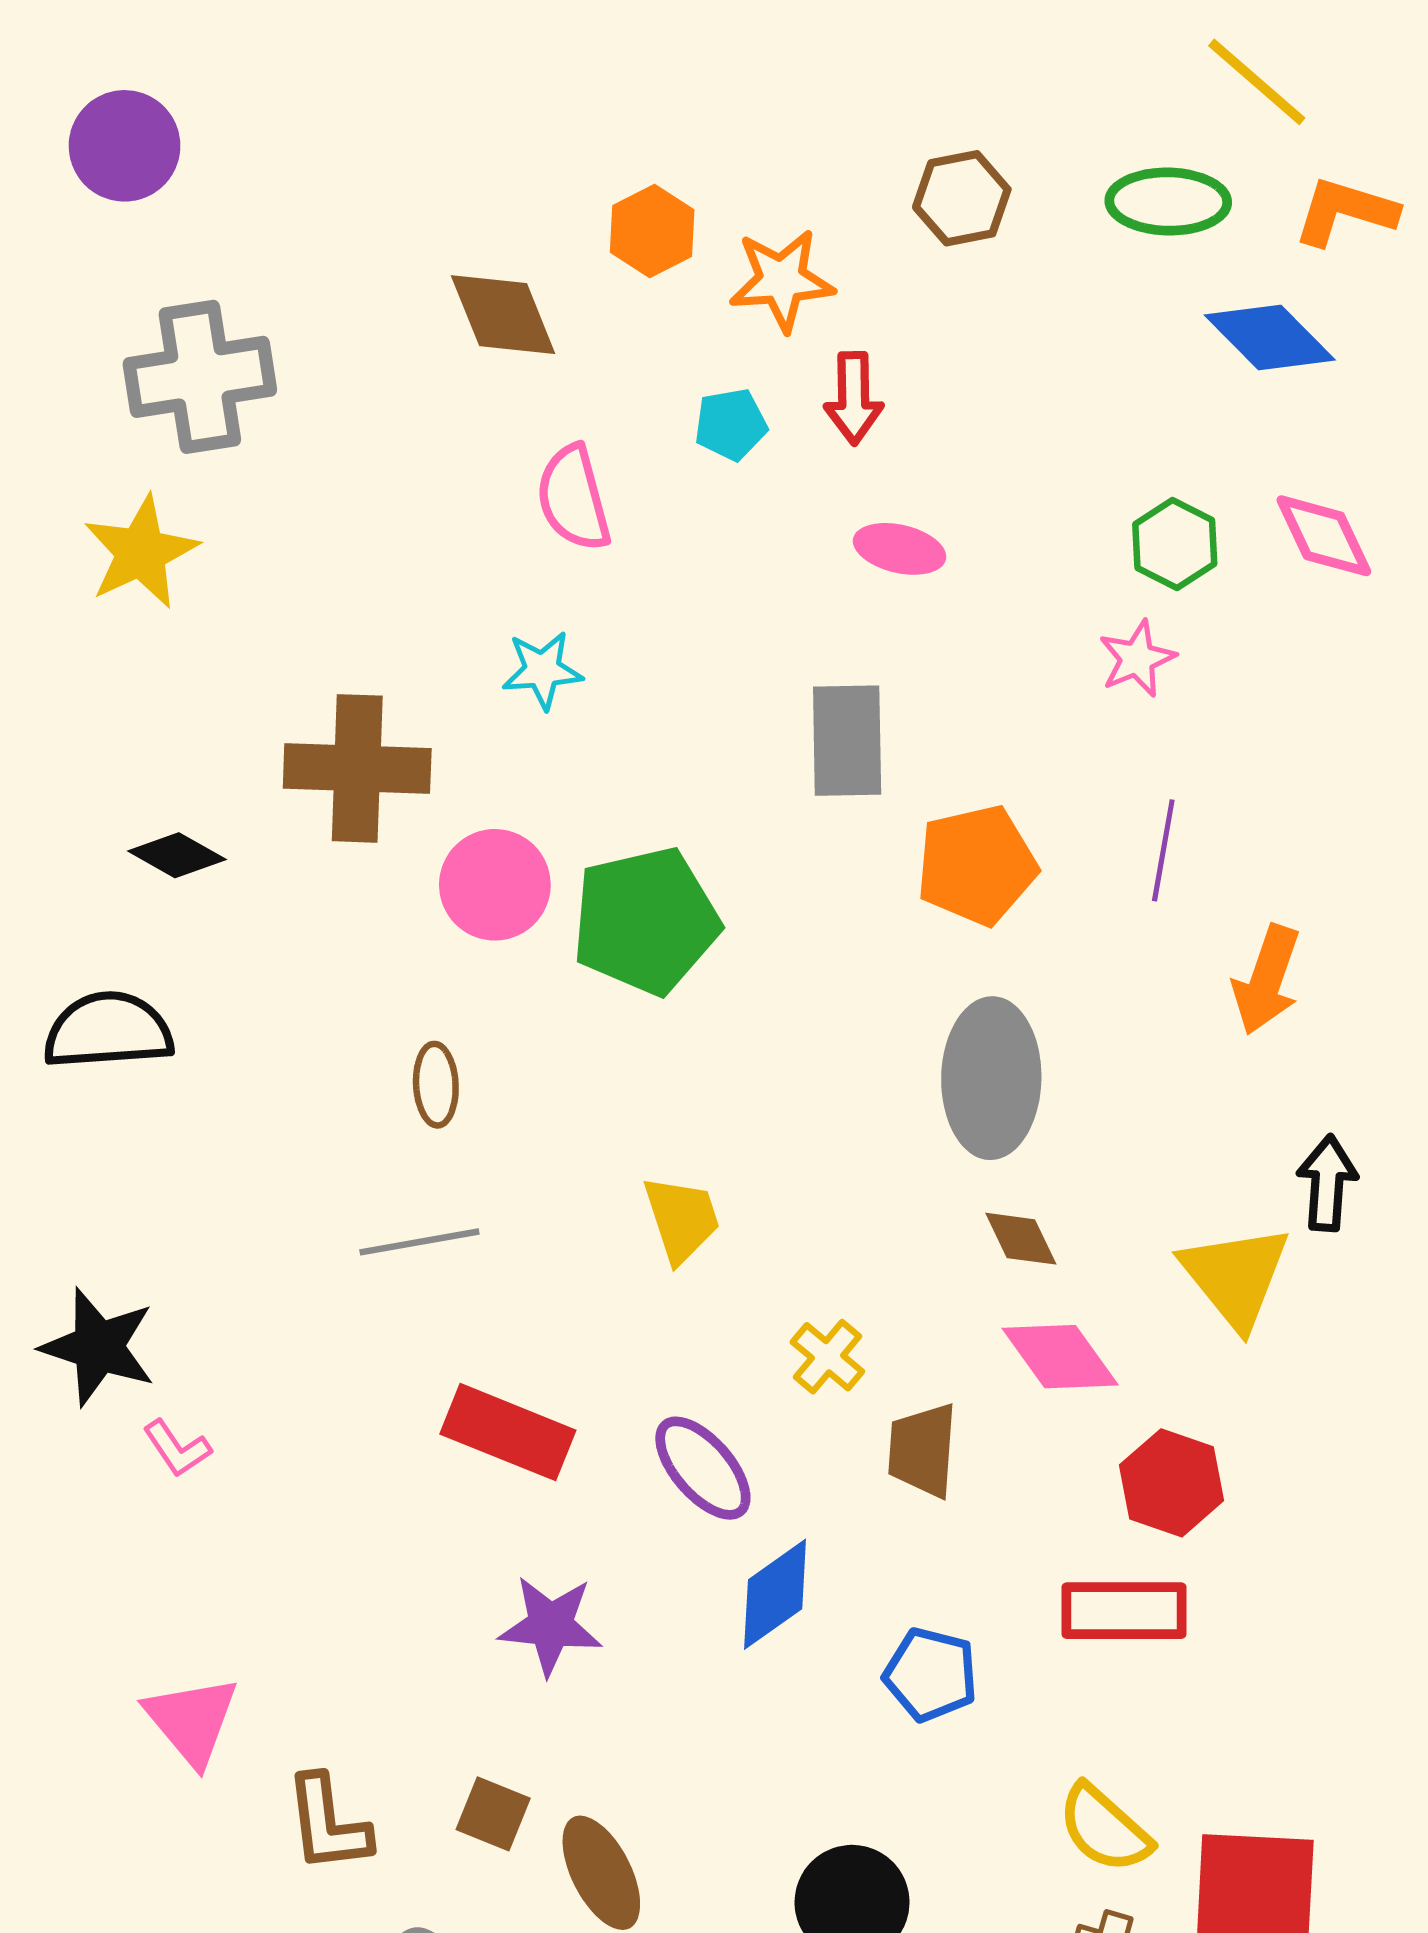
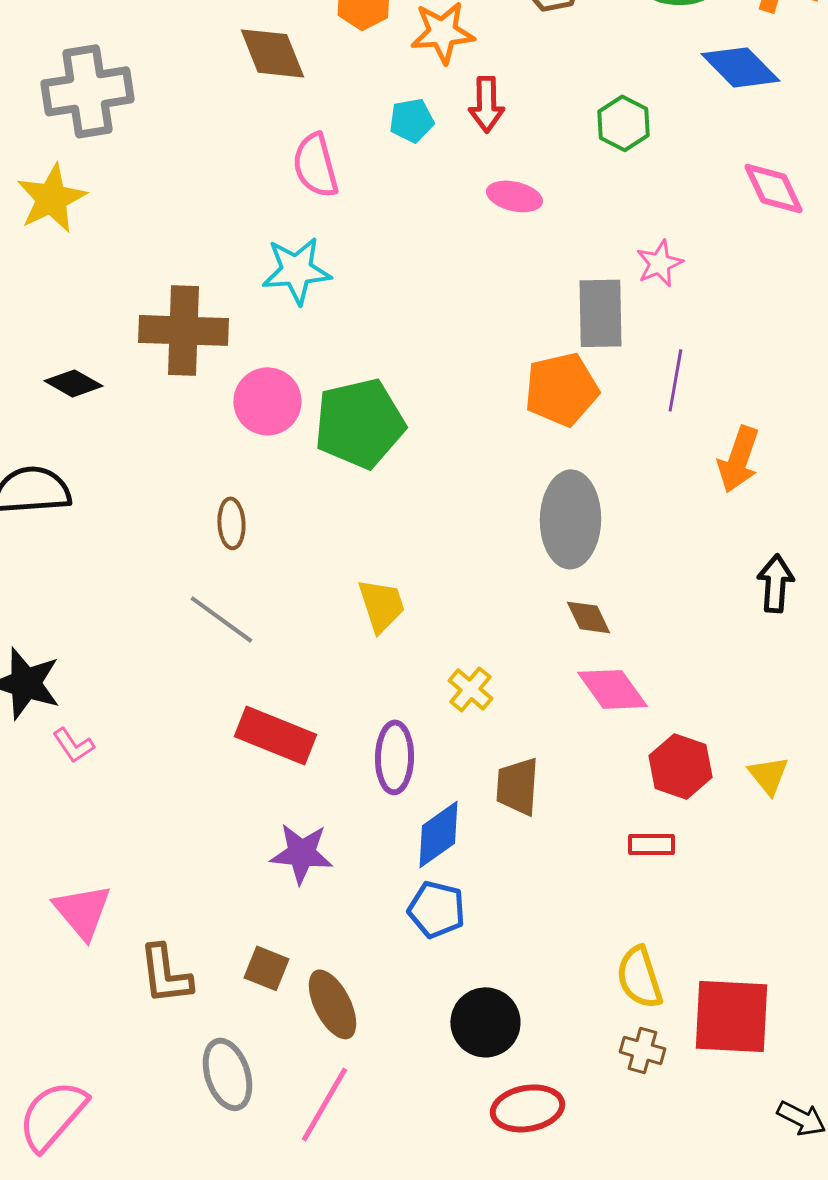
green hexagon: (1175, 544) -> (623, 123), moved
cyan star: (542, 670) -> (296, 270), size x1.4
gray rectangle: (847, 741) -> (600, 313), moved
gray line: (419, 1242) -> (221, 619), turned 46
yellow triangle: (1235, 1276) -> (768, 775), moved, size x0.6
brown trapezoid: (922, 1450) -> (517, 786), moved
purple ellipse: (703, 1468) -> (394, 757), turned 42
red rectangle: (1124, 1611) -> (651, 844), size x0.6
blue pentagon: (931, 1675) -> (436, 909), moved
yellow semicircle: (1104, 1829) -> (639, 977), turned 30

